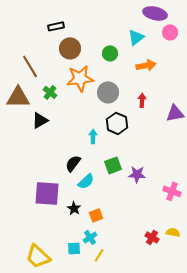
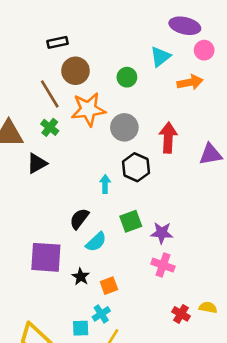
orange arrow: (146, 65) -> (190, 82), moved
brown line: (30, 66) -> (50, 94), moved
red arrow: (142, 100) -> (168, 138), size x1.6
pink cross: (172, 191) -> (163, 265), moved

